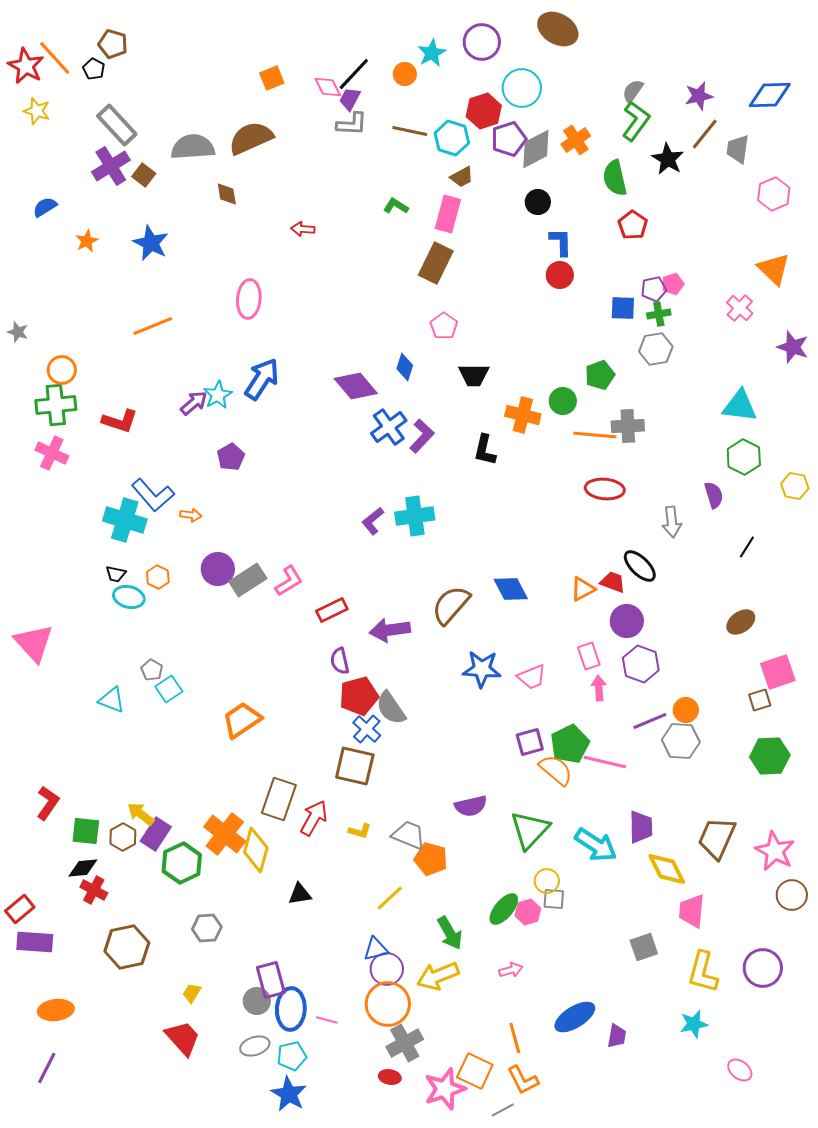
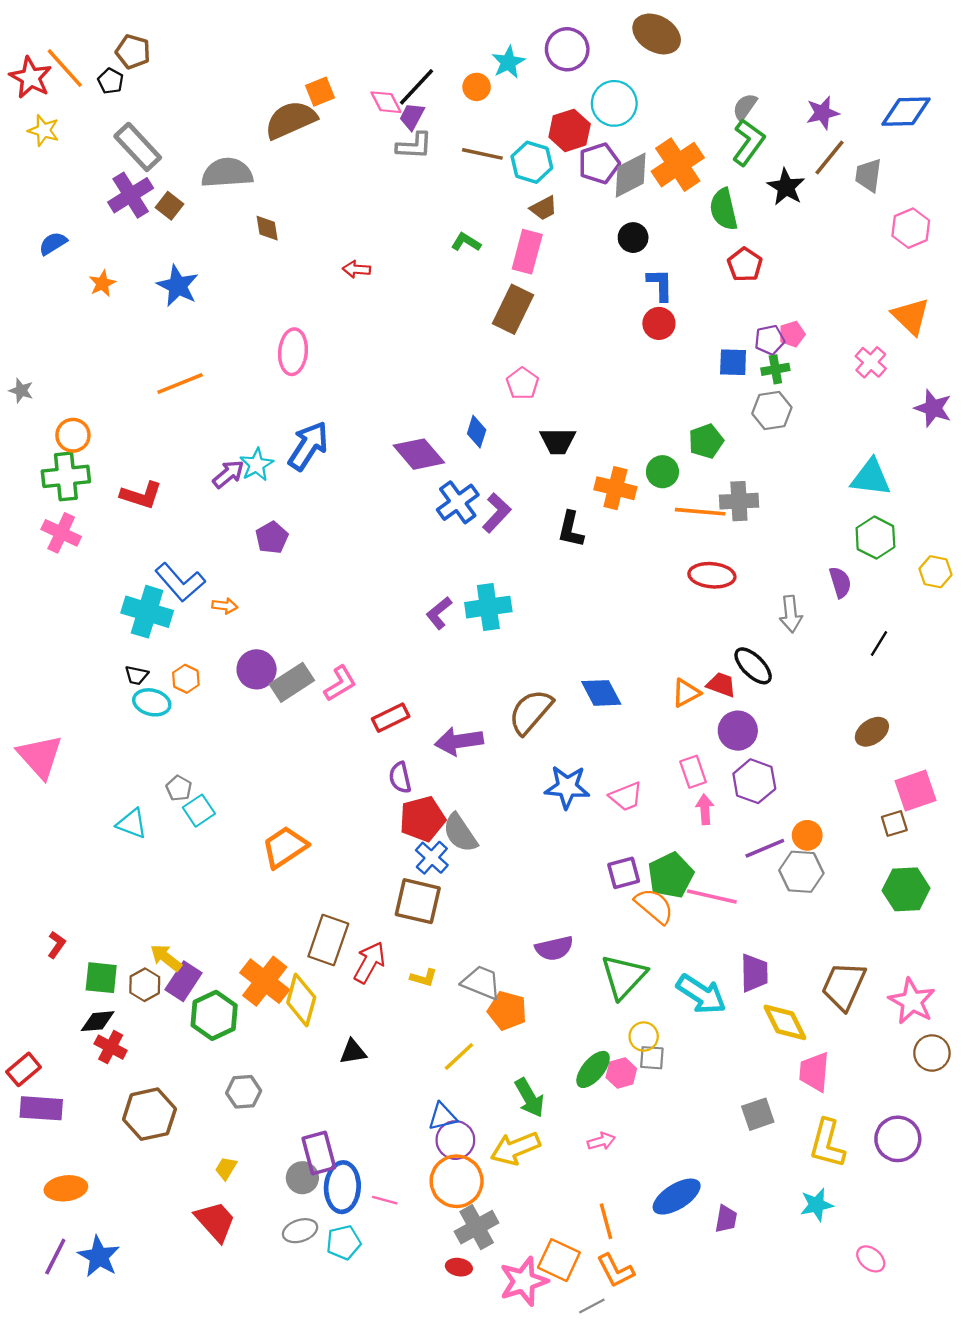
brown semicircle: (251, 138) -> (291, 120), moved
orange cross: (576, 140) -> (678, 165), size x1.5
red L-shape: (48, 803) -> (56, 945), size x0.7
blue star: (289, 1094) -> (99, 1257), moved

